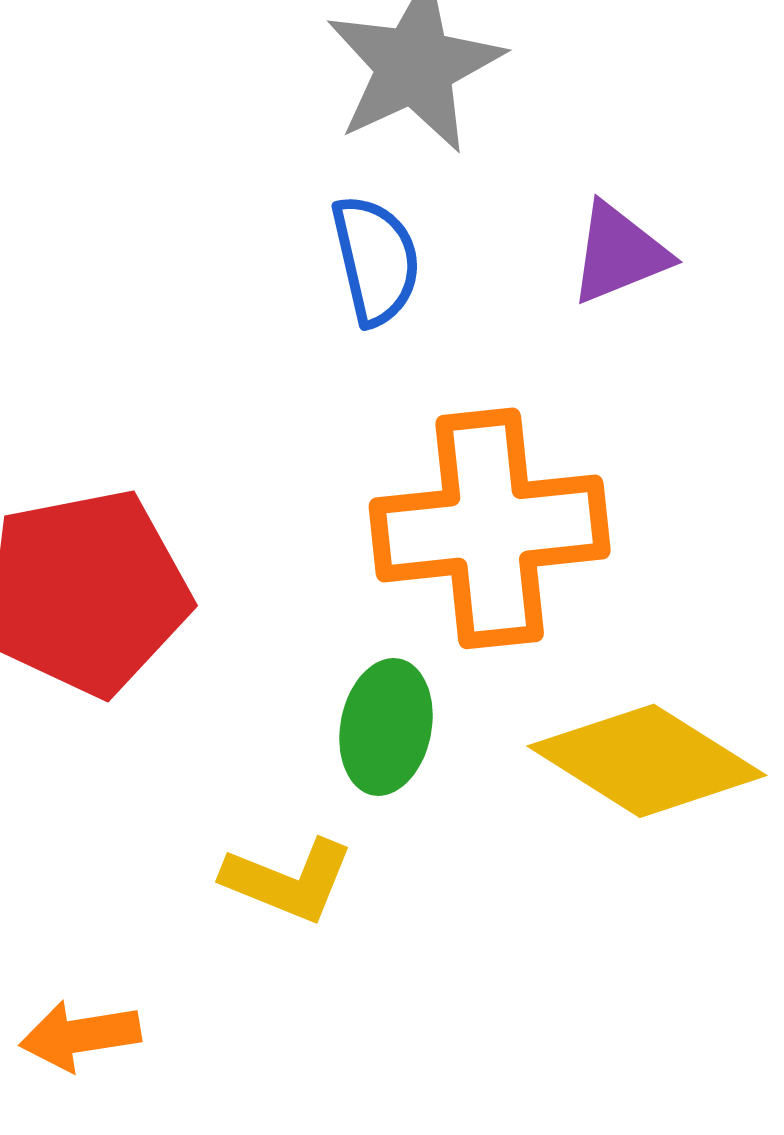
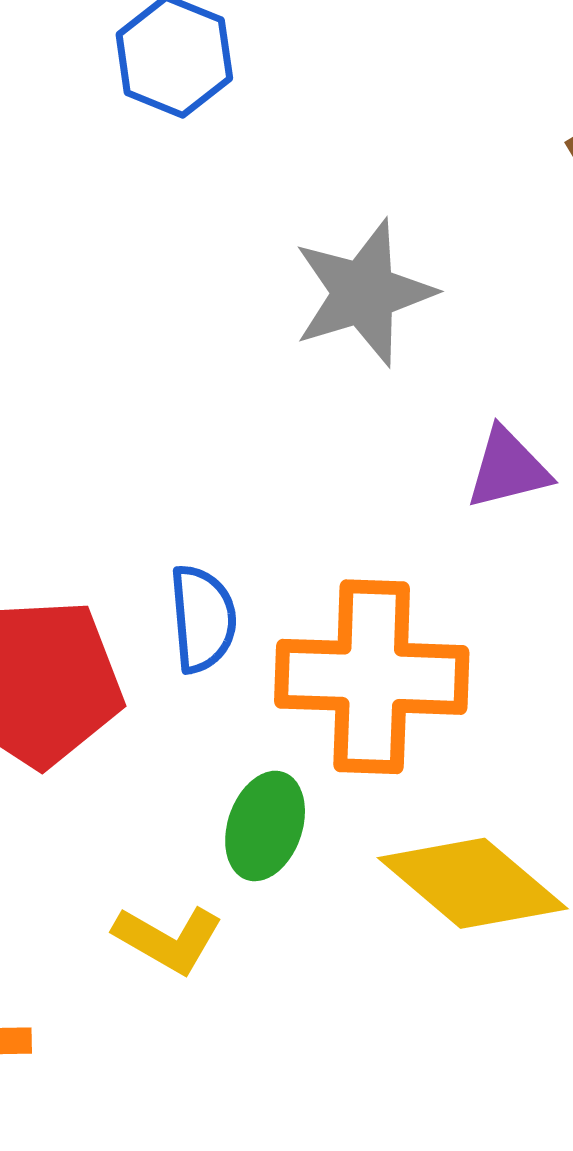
blue semicircle: (376, 260) -> (203, 619), moved

